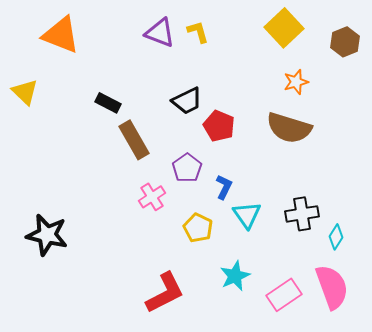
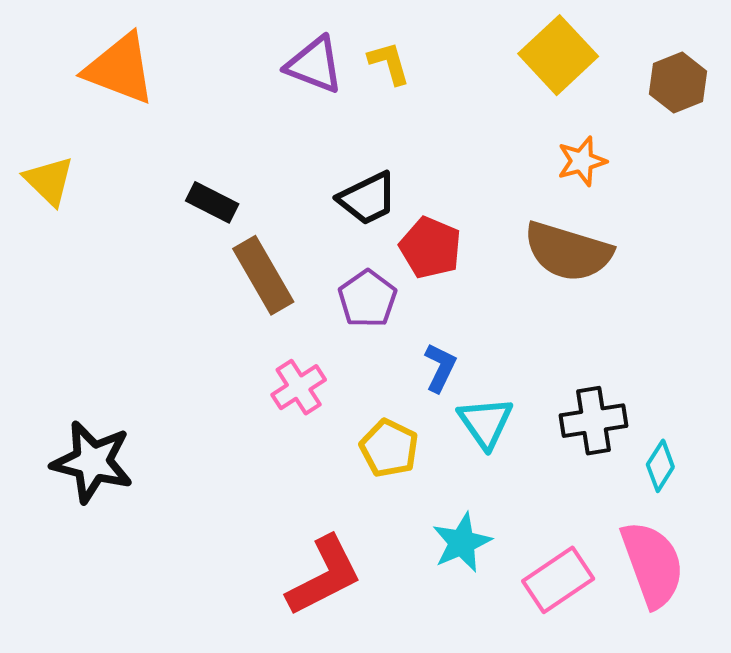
purple pentagon: (187, 168) -> (367, 299), moved

